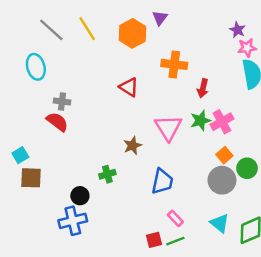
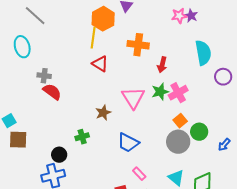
yellow line: (87, 29) -> (93, 38), moved, turned 40
pink star: (247, 48) -> (179, 16), moved
red semicircle: (57, 122) -> (52, 92), moved
blue trapezoid: (162, 181) -> (128, 143), turned 105

